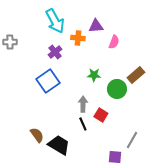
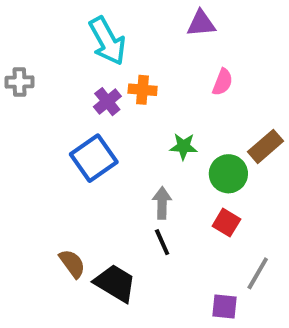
purple triangle: (96, 26) -> (201, 23), moved
orange cross: (78, 38) -> (143, 90), moved
red square: (101, 115) -> (226, 223), moved

